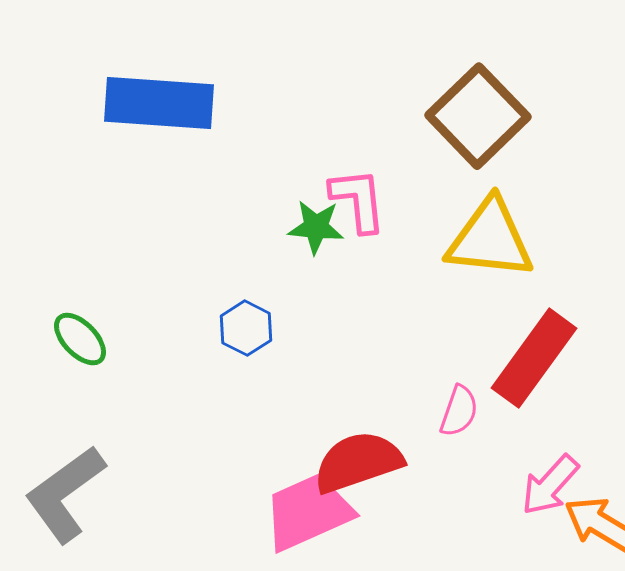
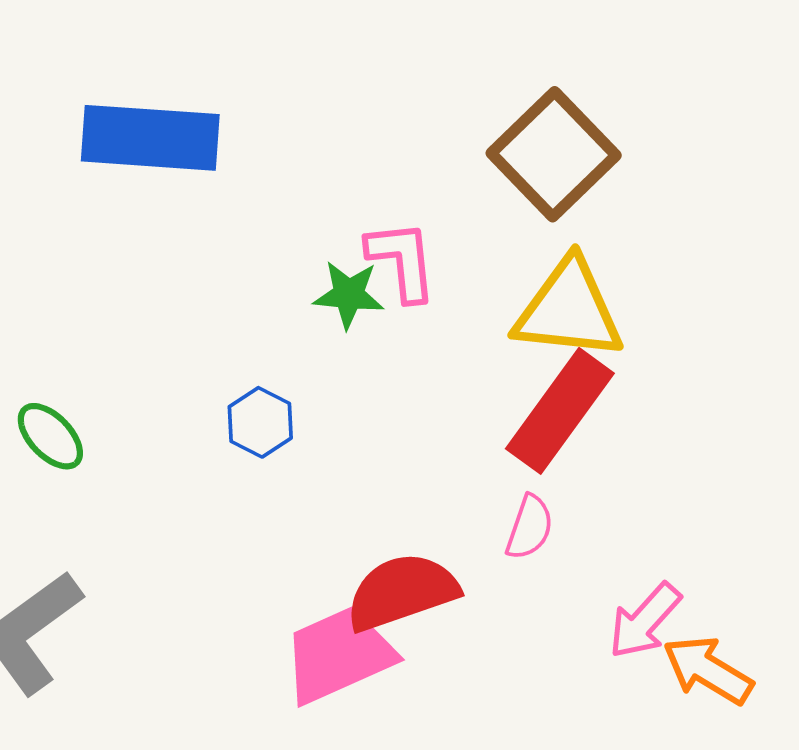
red rectangle: (534, 358) -> (560, 411), moved

